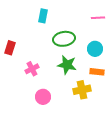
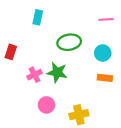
cyan rectangle: (43, 16) -> (38, 17), moved
green star: (67, 65) -> (57, 72), moved
yellow cross: (82, 90) -> (79, 115), moved

